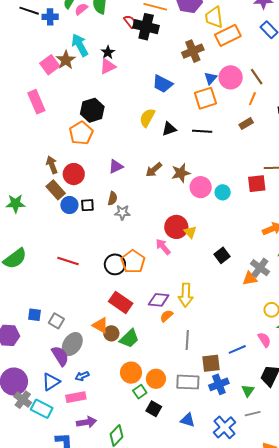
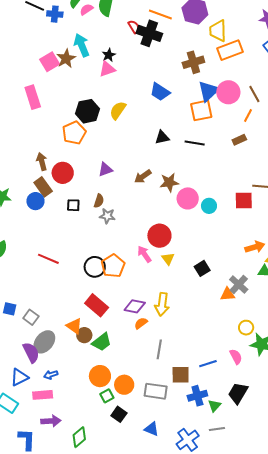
blue triangle: (211, 78) -> (208, 91), size x1.6
yellow semicircle: (147, 118) -> (118, 110), moved
blue circle: (69, 205) -> (35, 201), moved
yellow triangle: (190, 232) -> (168, 259), moved
blue cross: (219, 384) -> (197, 396), moved

